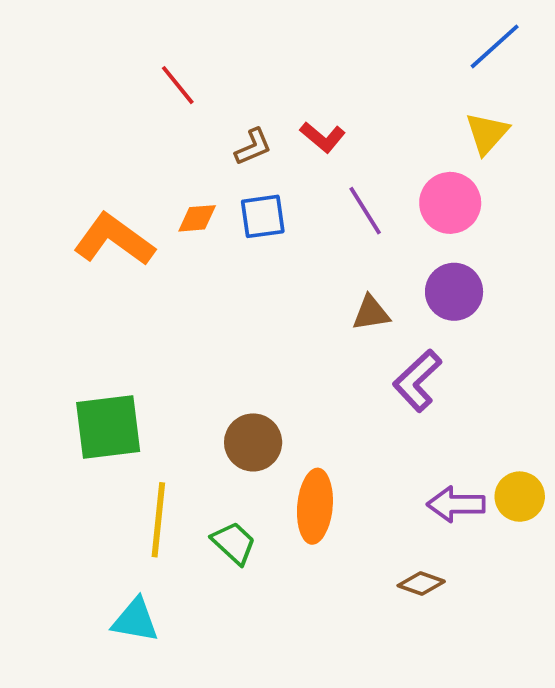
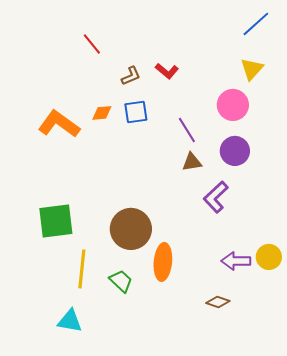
purple line: (365, 211) -> (187, 130), moved
brown circle: (253, 442) -> (131, 229), size x1.4

